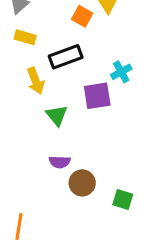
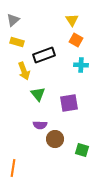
orange square: (82, 16) -> (76, 40), moved
cyan cross: (121, 72) -> (81, 65), turned 32
purple square: (97, 96) -> (69, 103), moved

